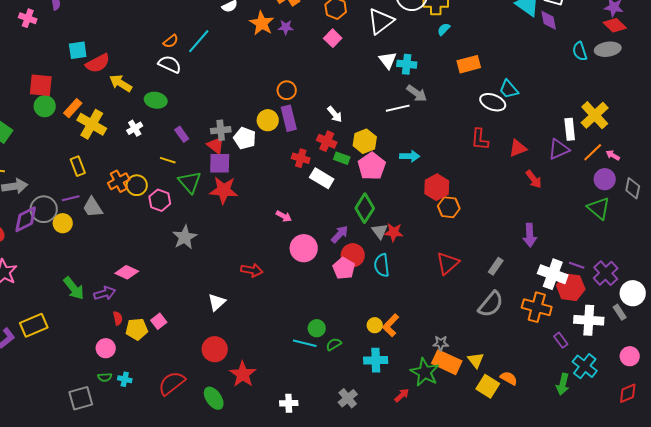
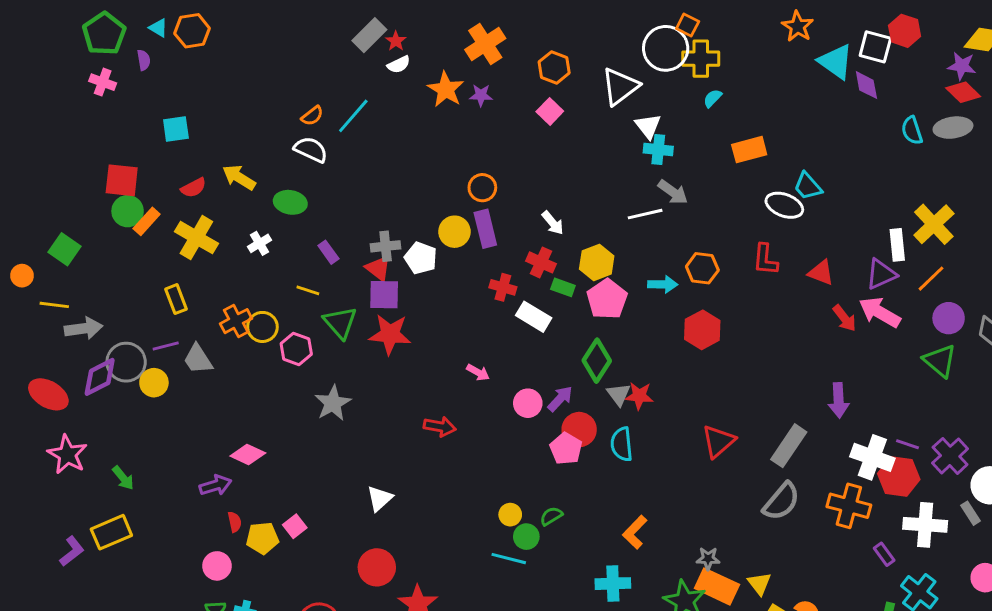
white triangle: (388, 60) -> (648, 126), moved
red semicircle: (98, 63) -> (194, 188), moved, size x0.7
orange rectangle: (73, 108) -> (147, 221), moved
red triangle: (518, 148) -> (821, 273), turned 42
pink arrow: (613, 155) -> (880, 312), moved, size x2.0
orange hexagon: (449, 207) -> (702, 268), moved
pink circle: (304, 248) -> (528, 403), moved, size x0.7
gray rectangle: (496, 266) -> (789, 446), size x1.6
red arrow: (252, 270) -> (440, 427), moved
green arrow: (74, 288) -> (123, 478), moved, size x0.7
yellow circle: (375, 325) -> (510, 515), moved
green semicircle: (334, 344) -> (551, 516), moved

